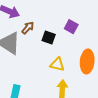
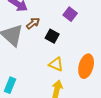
purple square: (71, 27) -> (70, 14), moved

